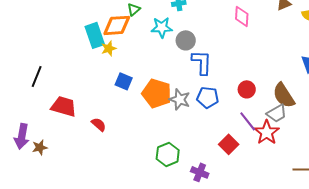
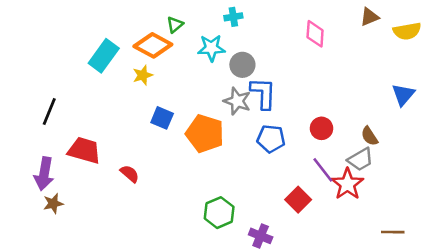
orange diamond: (117, 25) -> (153, 45), turned 32
cyan rectangle: (95, 35) -> (104, 56), moved, turned 55
brown semicircle: (284, 95) -> (369, 136), size x0.6
gray star: (180, 99) -> (237, 101), moved
purple arrow: (22, 136) -> (44, 174), moved

